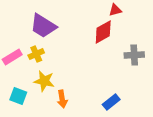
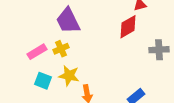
purple trapezoid: (43, 26) -> (68, 21), turned 32
cyan square: (18, 96) -> (43, 81), moved

